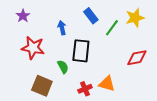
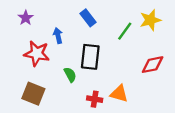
blue rectangle: (91, 16) -> (88, 18), moved
blue arrow: (62, 28) -> (58, 36), moved
brown square: (42, 86) -> (33, 94), moved
red cross: (85, 89) -> (95, 99), turned 32

